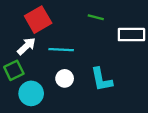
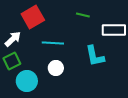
white arrow: (27, 46) -> (13, 39), moved
cyan L-shape: (101, 80) -> (95, 56), moved

